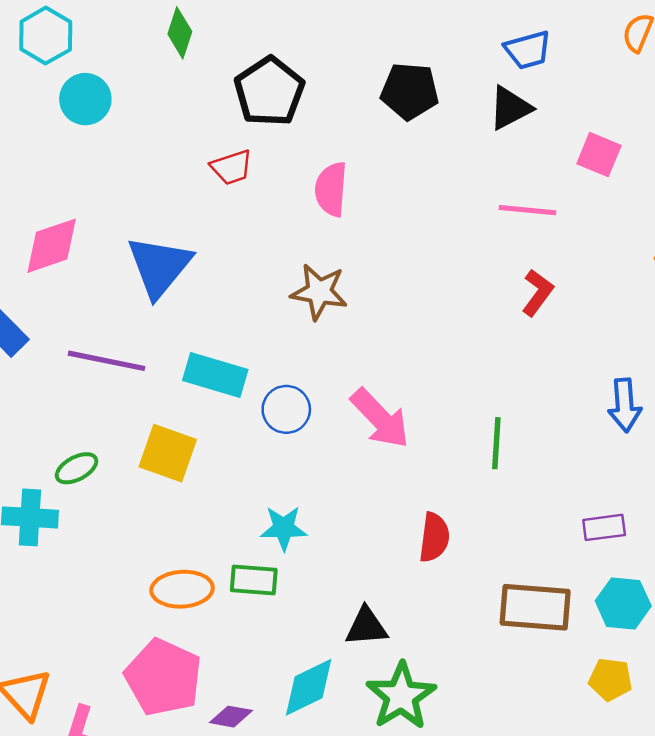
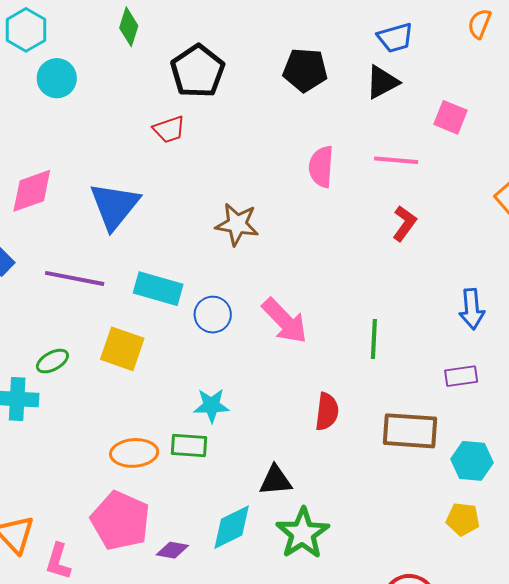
pink semicircle: (331, 189) -> (321, 167), moved
purple rectangle: (604, 527) -> (461, 376), moved
brown rectangle: (535, 607) -> (410, 431), moved

